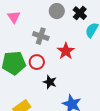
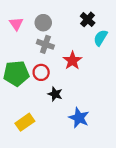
gray circle: (57, 11) -> (43, 23), moved

